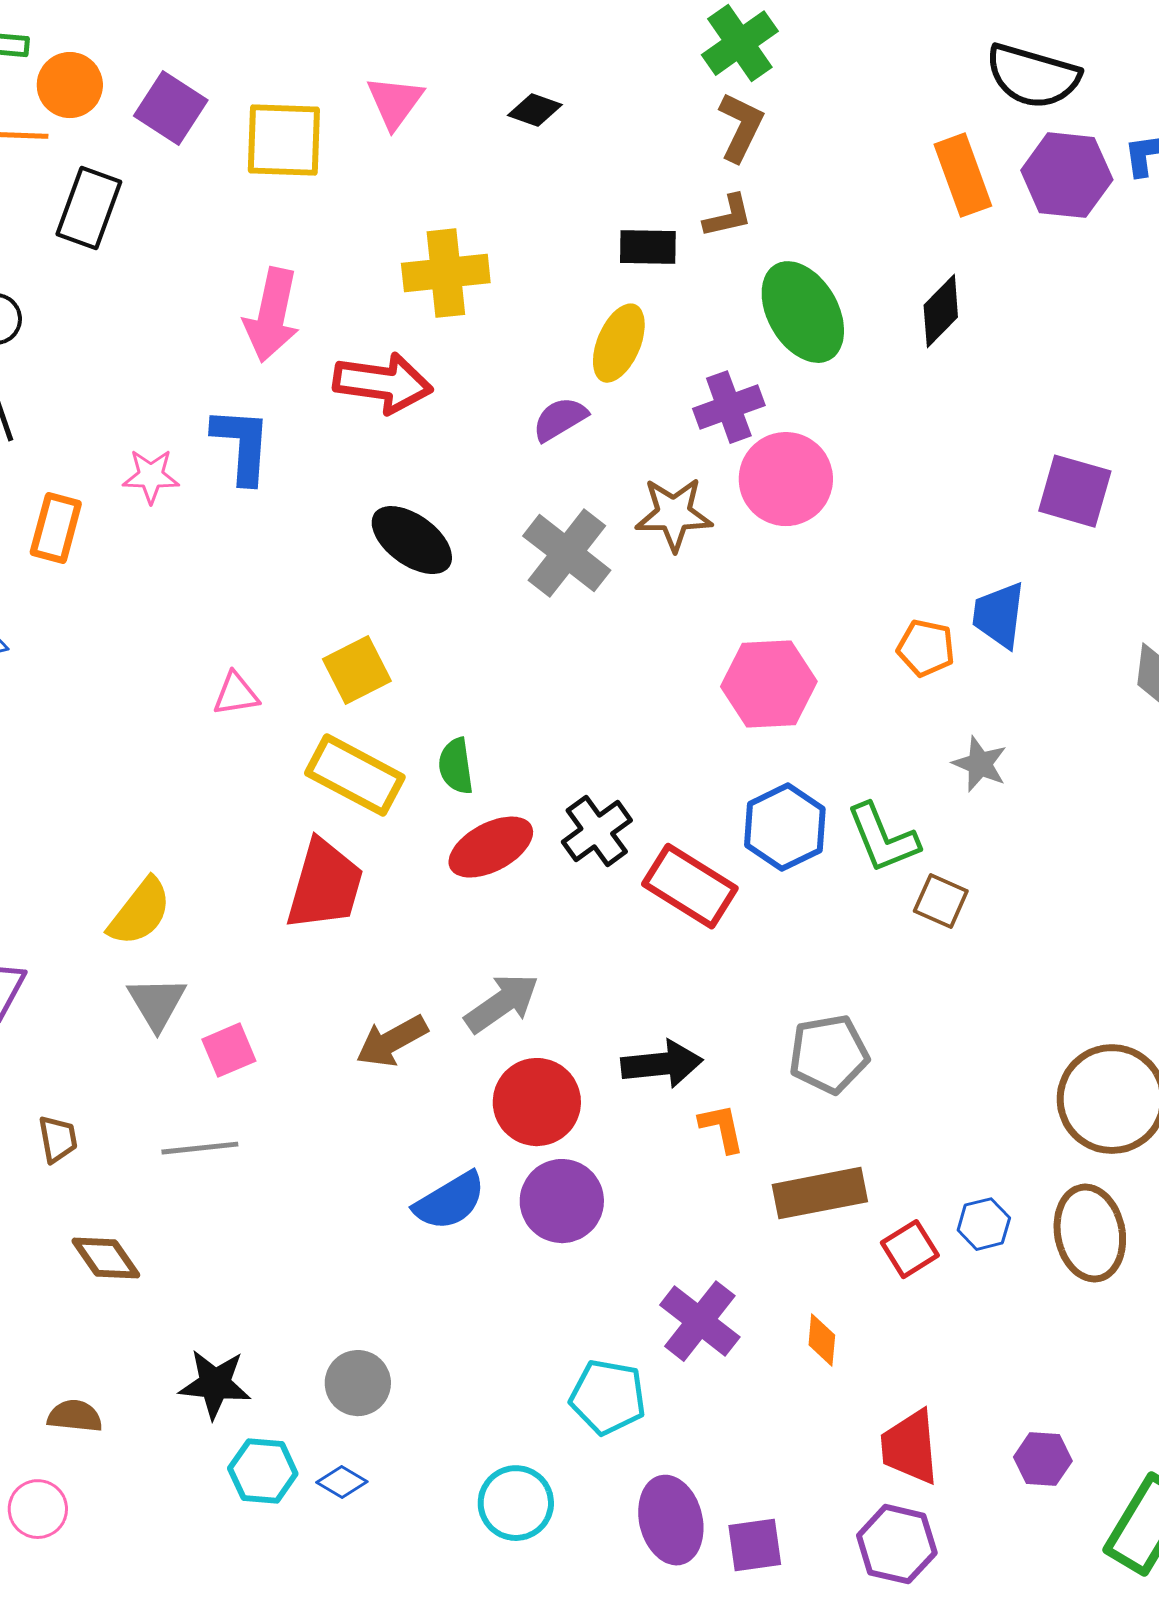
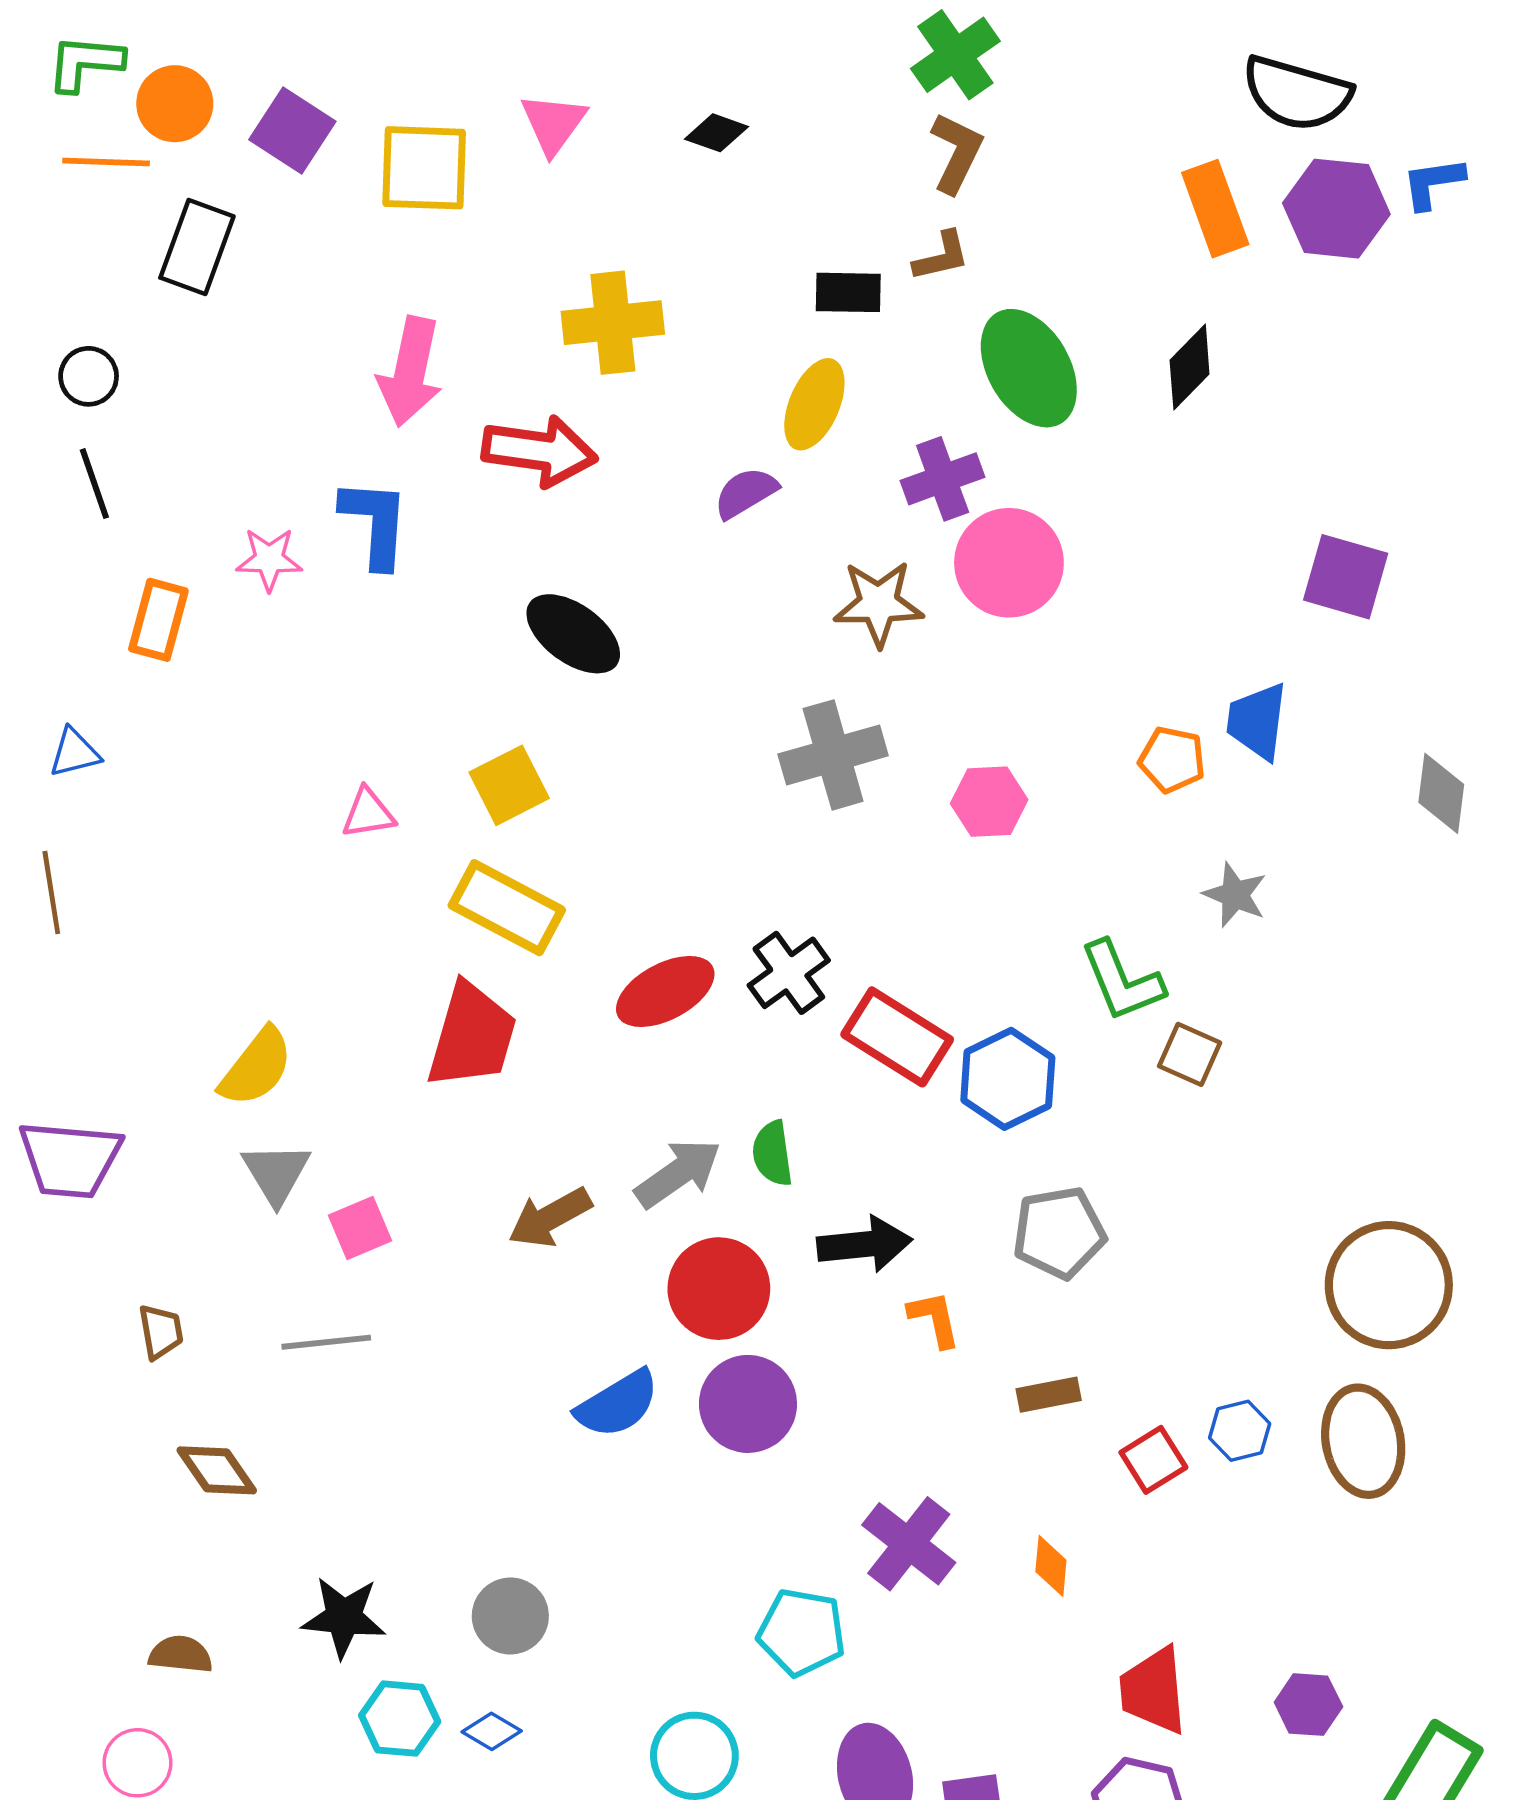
gray cross: (567, 553) -> (833, 755), moved, turned 36
pink hexagon: (769, 684) -> (989, 802), size x0.7
green semicircle: (456, 766) -> (772, 1153), moved
blue hexagon: (785, 827) -> (1008, 1079), moved
brown rectangle: (820, 1193) -> (1049, 1395), size x0.6

